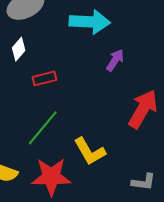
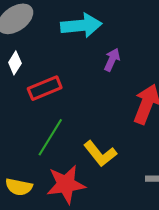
red rectangle: (44, 78) -> (45, 88), size x1.4

